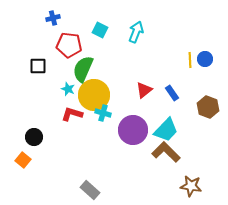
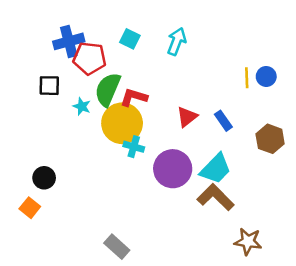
blue cross: (53, 18) -> (69, 41), moved, size x1.6
cyan star: (68, 89) -> (82, 106), moved
red L-shape: (72, 114) -> (134, 97), moved

